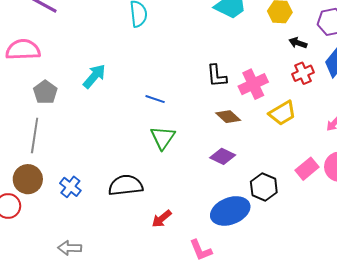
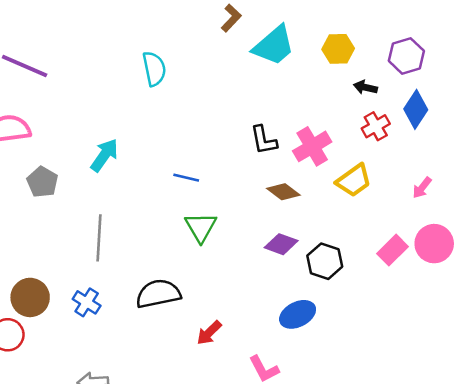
gray line: (35, 136) -> (99, 238), moved
black hexagon: (264, 187) -> (325, 261), moved
blue ellipse: (230, 211) -> (298, 314), size x0.7

